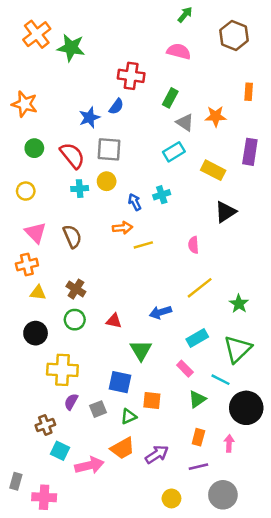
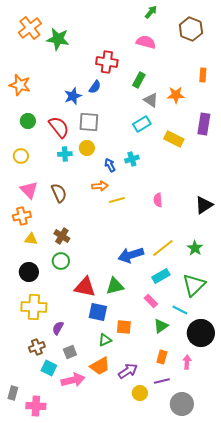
black triangle: (225, 212) -> (204, 205), moved
yellow line: (200, 288) -> (163, 248), moved
blue arrow: (160, 312) -> (131, 255), size x1.4
red triangle: (114, 321) -> (85, 287), moved, size x1.6
green triangle: (141, 350) -> (115, 286), turned 48
yellow cross: (62, 370) -> (34, 307), moved
gray square: (98, 409) -> (70, 352), moved
yellow circle: (171, 498) -> (140, 393), moved

